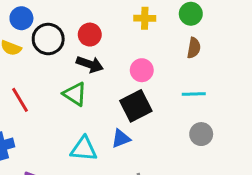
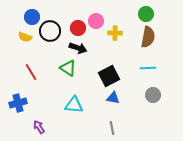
yellow cross: (145, 18) -> (115, 33), moved
brown semicircle: (194, 48) -> (148, 37), size x1.5
pink circle: (142, 70) -> (96, 21), moved
blue triangle: (121, 139) -> (113, 98), moved, turned 32

